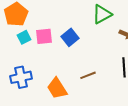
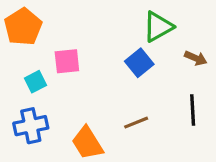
cyan square: (24, 37) -> (36, 82), moved
blue square: (70, 37) -> (139, 63), moved

